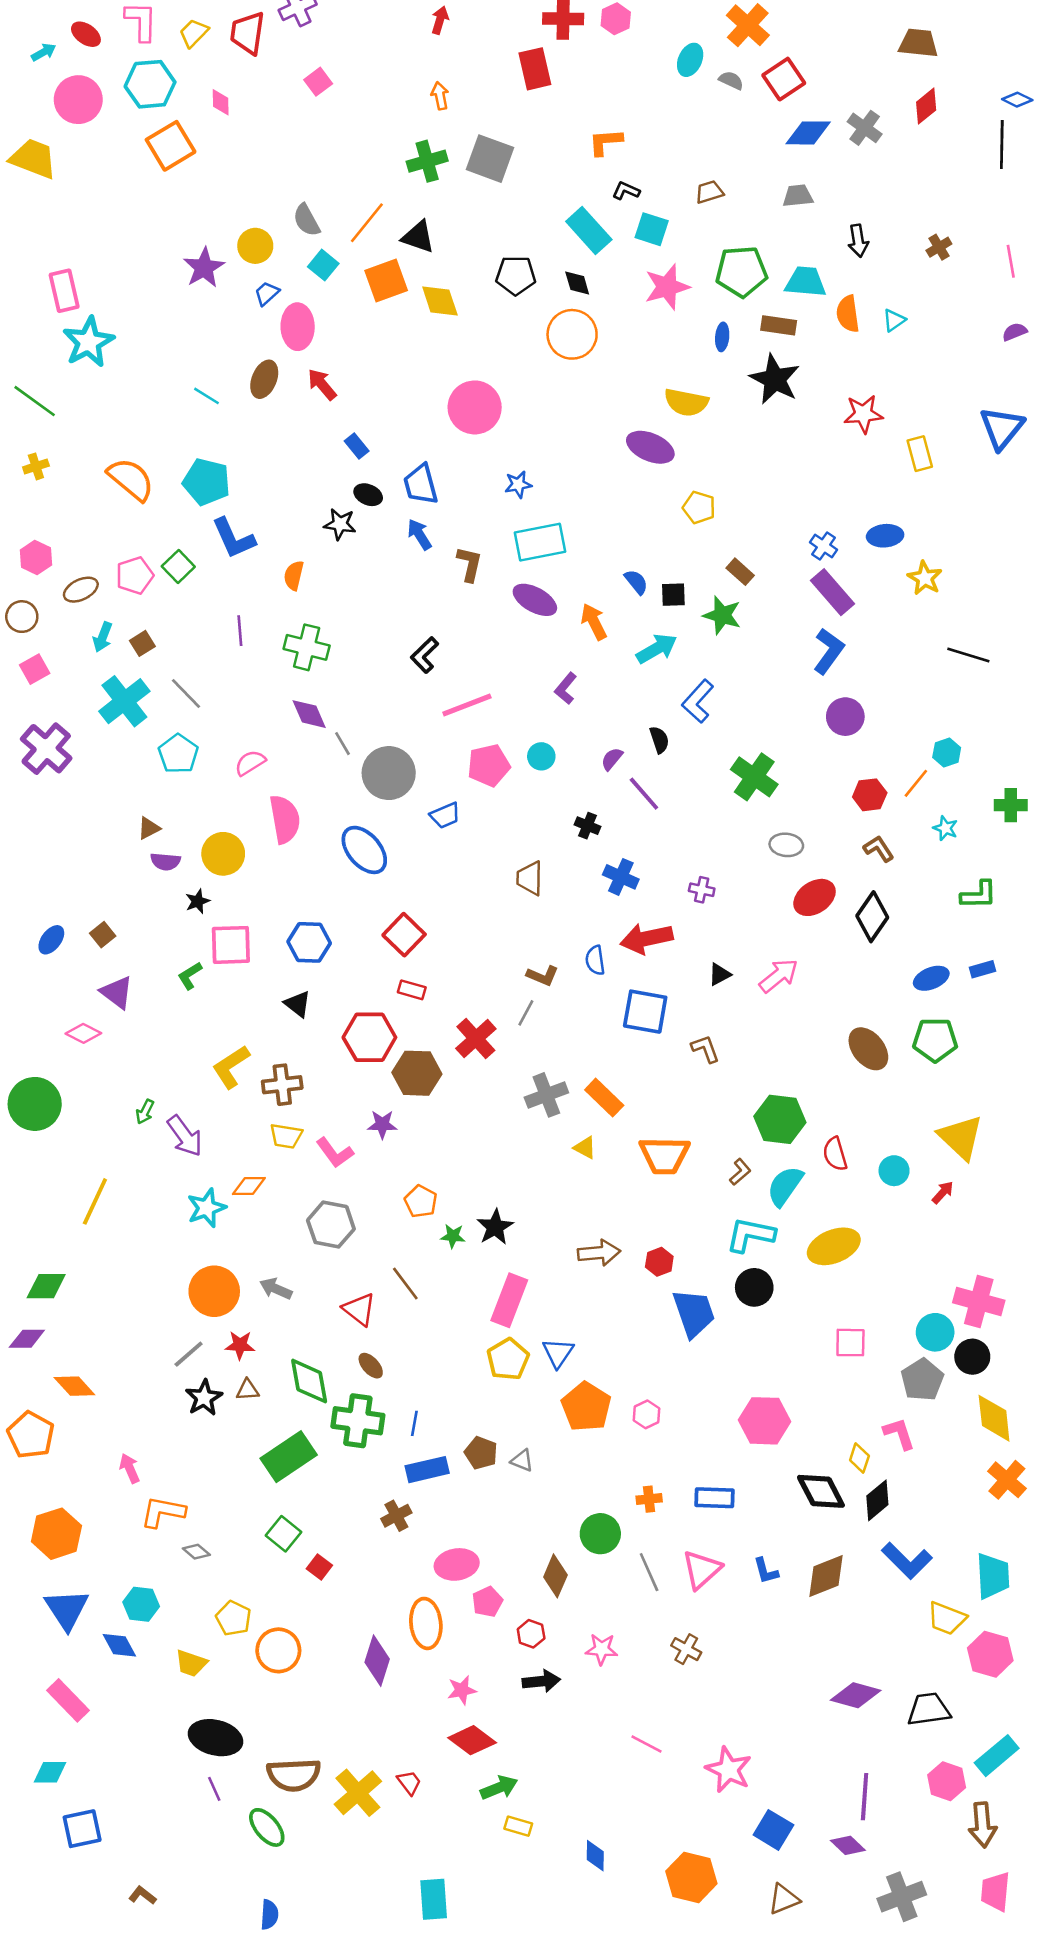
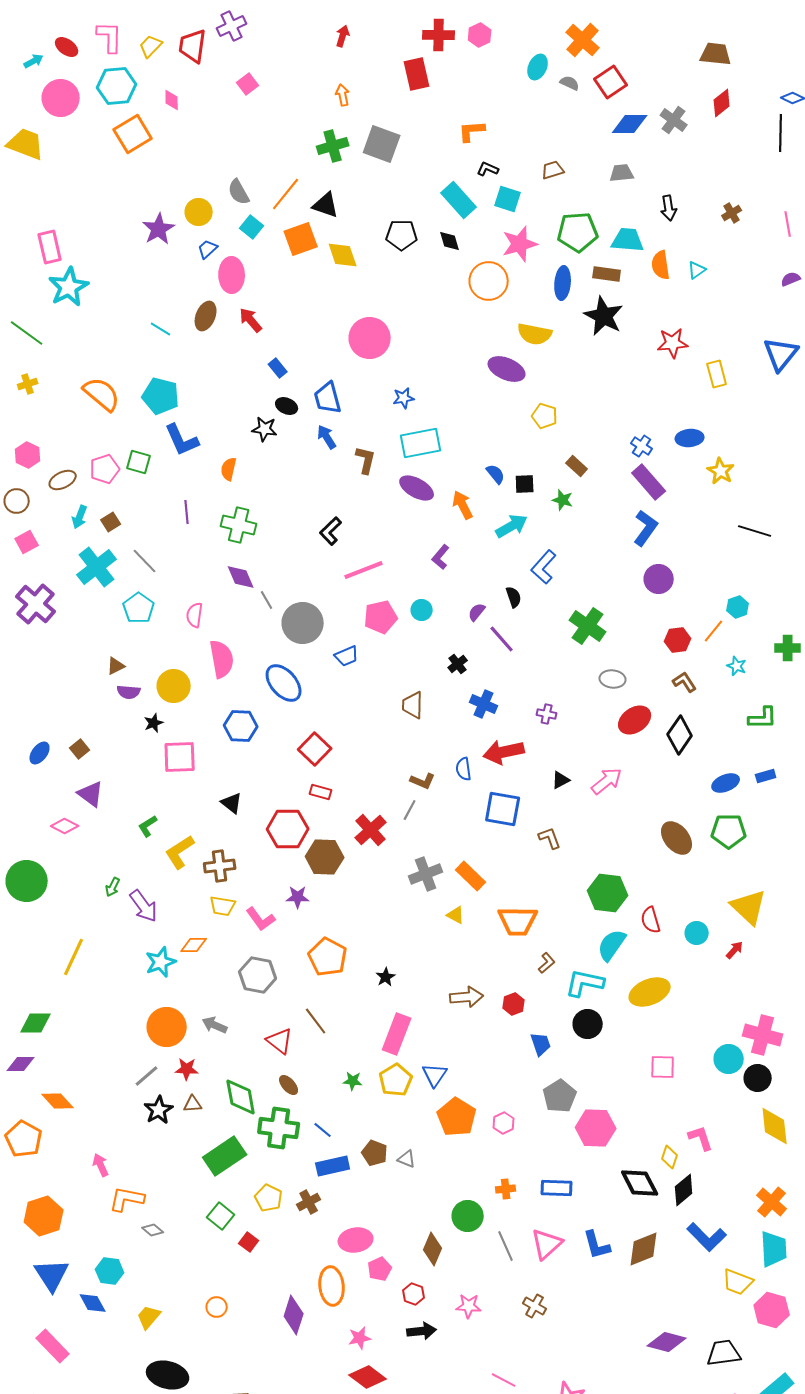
orange circle: (572, 334) -> (489, 281), moved
blue ellipse: (722, 337) -> (563, 283), size x1.5
green square: (178, 567) -> (139, 462), turned -30
green star: (722, 615) -> (563, 500), size x0.7
pink semicircle: (250, 763) -> (195, 615), turned -50
black cross: (587, 826) -> (458, 664), turned 30
blue hexagon: (309, 942) -> (241, 726), moved
green L-shape: (190, 976) -> (148, 826), moved
brown L-shape: (740, 1172) -> (547, 963), moved
orange pentagon: (421, 1201) -> (328, 957), size x1.5
black star: (495, 1227) -> (386, 977), size x0.7
green star: (453, 1236) -> (353, 1081), moved
blue trapezoid: (694, 1313) -> (541, 1044), size x0.6
gray pentagon: (922, 1380) -> (560, 1096), moved
blue line: (414, 1423) -> (323, 1130), turned -60
orange cross: (1007, 1480) -> (772, 1202), moved
blue L-shape: (766, 1571) -> (597, 1245), size x1.4
yellow pentagon: (233, 1618) -> (269, 1198), moved
orange circle: (278, 1650) -> (217, 1307), size x0.6
yellow trapezoid: (191, 1663) -> (149, 1317), turned 112

